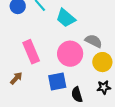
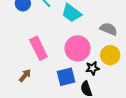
gray semicircle: (94, 41) -> (109, 29), moved
black star: (104, 87) -> (92, 68), moved

